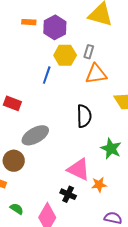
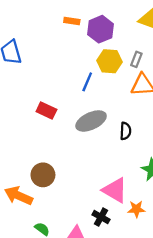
black semicircle: (84, 116) -> (125, 131), size x0.7
gray ellipse: (35, 135) -> (91, 121), moved

